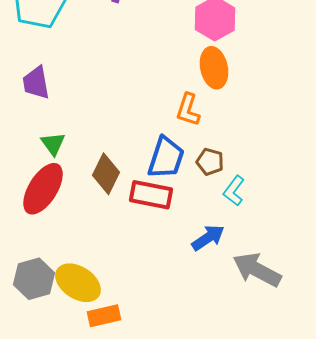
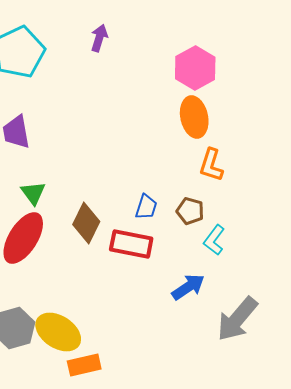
orange L-shape: (188, 110) -> (211, 165), moved
blue trapezoid: (166, 158) -> (146, 207), size x0.6
gray arrow: (257, 270) -> (237, 319), turned -78

